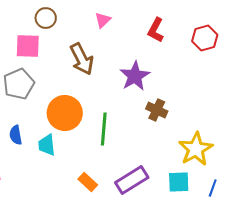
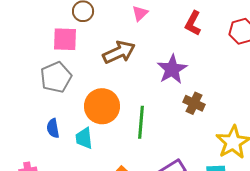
brown arrow: (82, 59) -> (119, 52), turned -88

